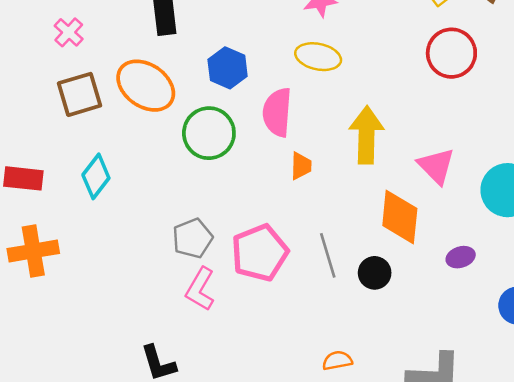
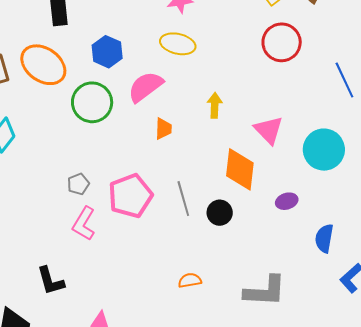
pink semicircle: (277, 112) -> (145, 87), turned 48
yellow arrow: (366, 135) -> (215, 105), size x0.6
gray pentagon: (193, 238) -> (78, 184), size x0.7

